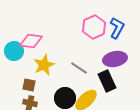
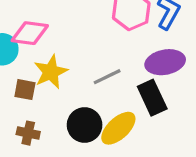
gray line: (79, 68) -> (107, 77), turned -60
brown square: (29, 85) -> (25, 90), moved

